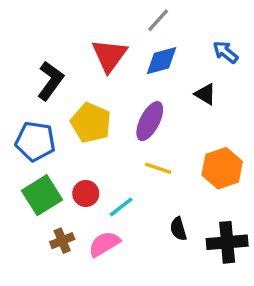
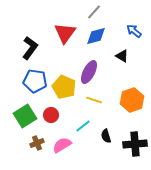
yellow pentagon: (91, 123) -> (64, 87), moved
blue pentagon: (35, 141) -> (35, 81), moved
cyan line: (121, 207) -> (83, 126), moved

